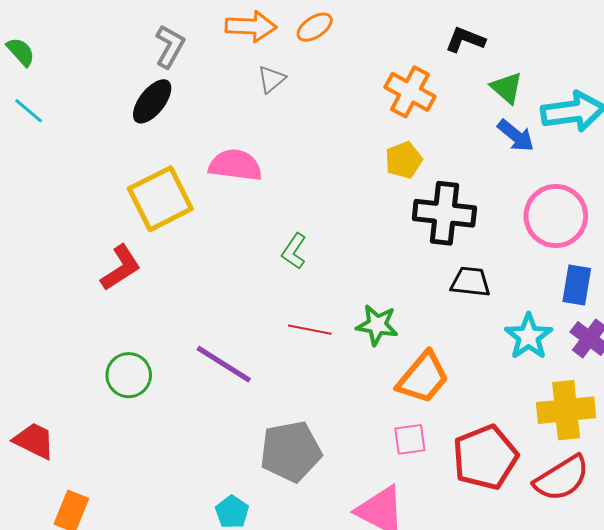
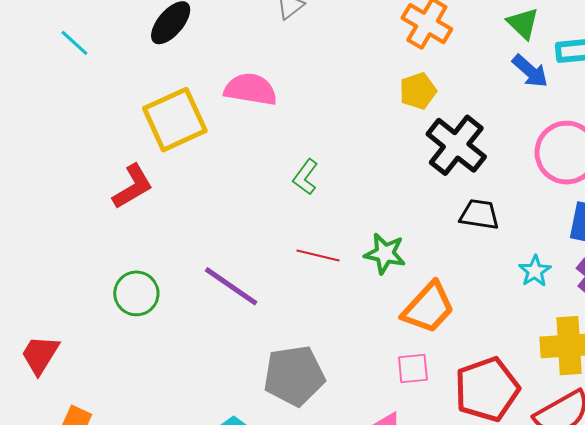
cyan line: (29, 111) -> (74, 43), moved
black cross: (444, 213) -> (456, 145), turned 30
cyan star: (529, 337) -> (535, 271), size x0.7
red trapezoid: (34, 441) -> (40, 355), turned -87

